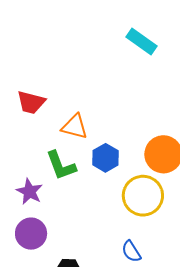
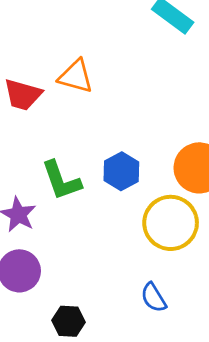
orange triangle: (75, 127) -> (76, 76), moved

